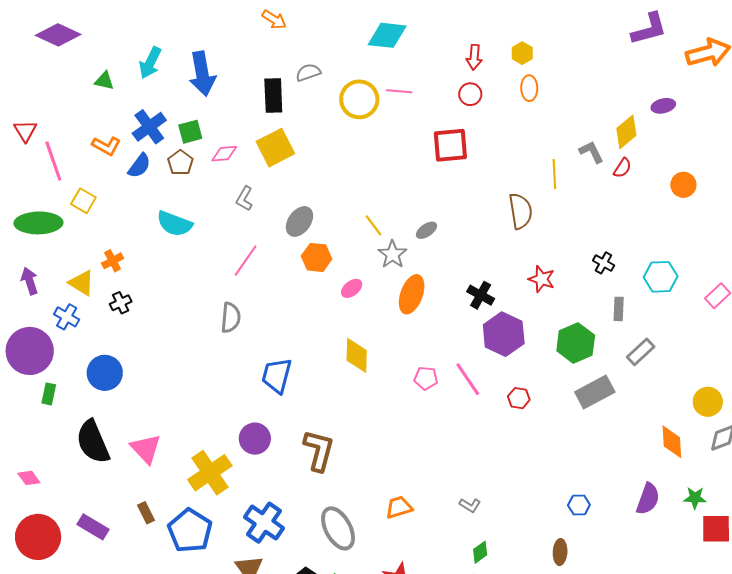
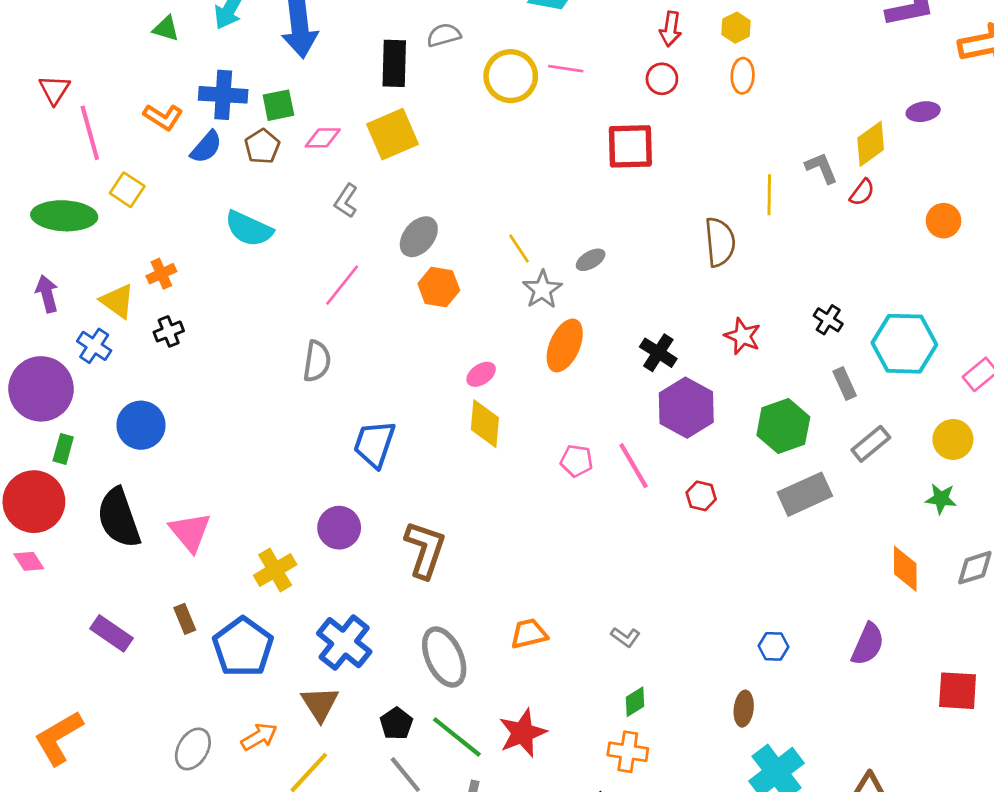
blue cross: (149, 127) -> (223, 95), turned 36
cyan hexagon: (661, 277) -> (904, 344), size x1.4
pink ellipse: (352, 288) -> (481, 374), moved
gray rectangle: (619, 309) -> (845, 384), turned -30
yellow circle: (708, 402) -> (953, 439), moved
yellow cross: (210, 473) -> (275, 570), size x0.7
green star: (695, 498) -> (941, 499), moved
red circle: (38, 537) -> (34, 502), moved

